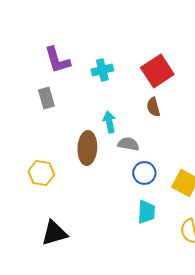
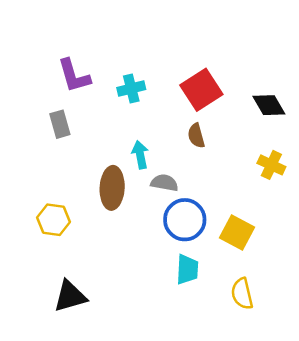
blue circle: (144, 173) -> (185, 220), size x1.4

